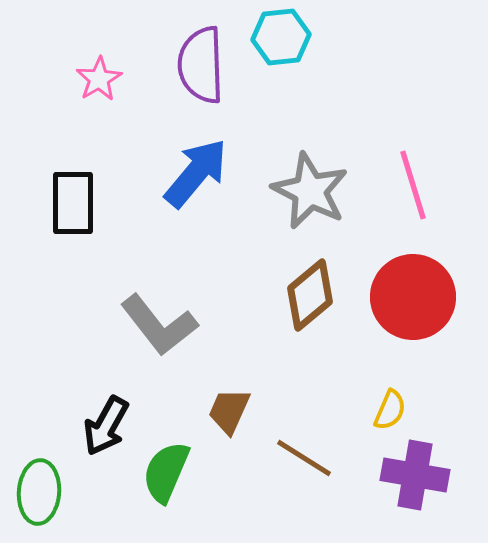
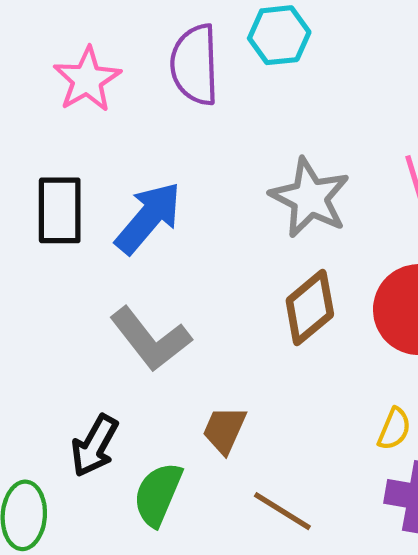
pink star: (99, 79) -> (87, 80), size x1.4
blue arrow: (196, 173) -> (148, 218), moved
brown line: (304, 458) -> (282, 511), moved

